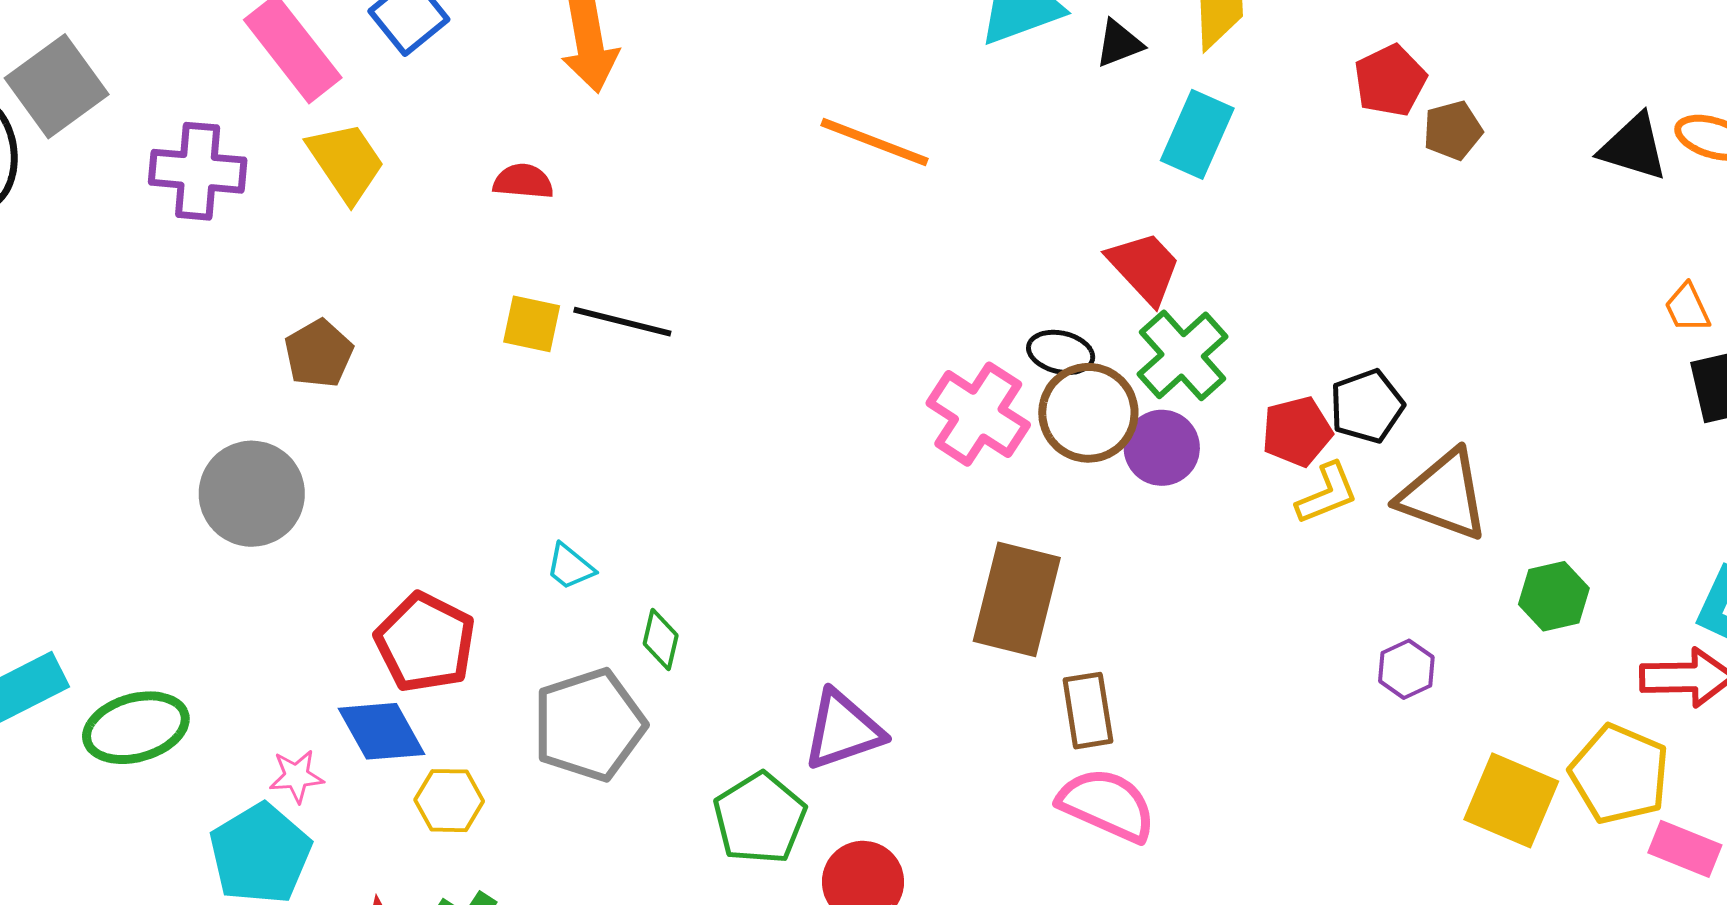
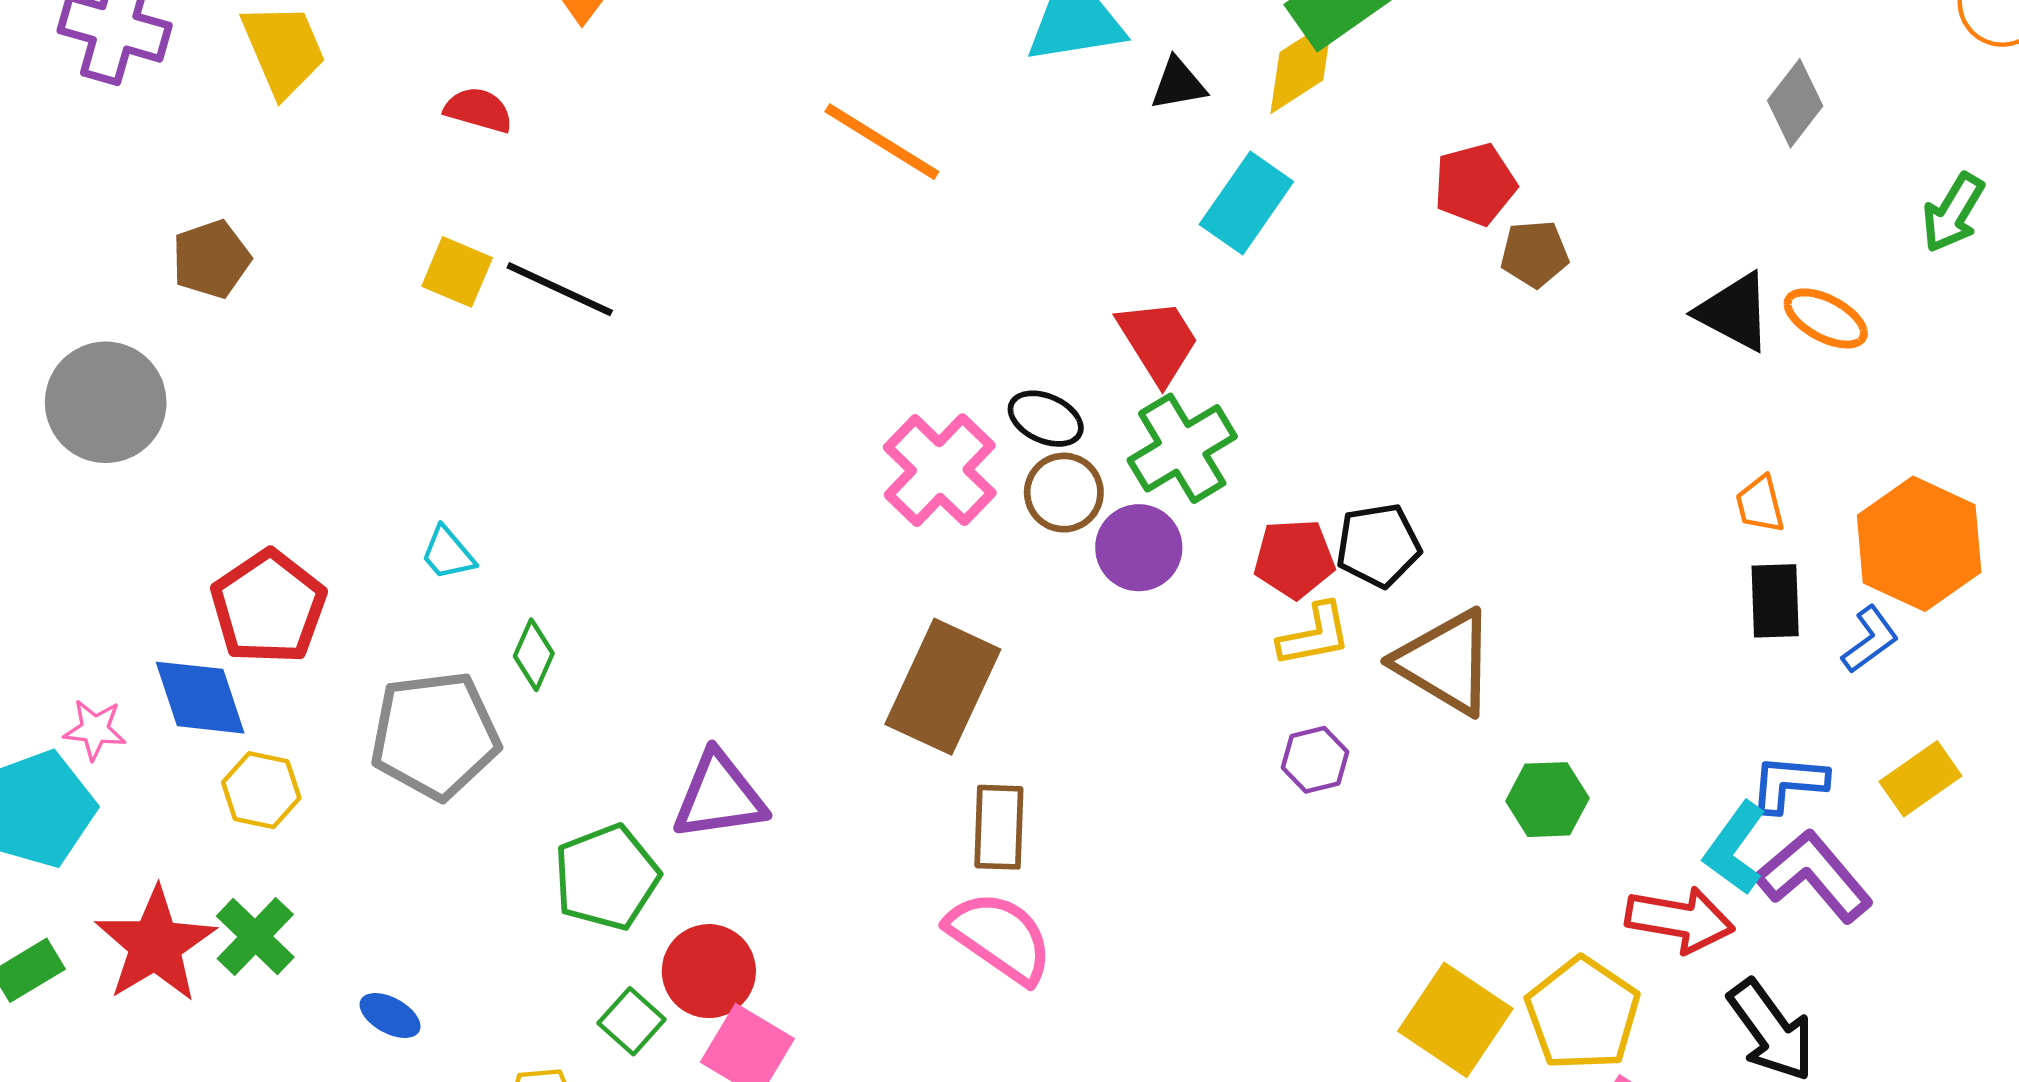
brown circle: (1088, 413) -> (1064, 493), size x0.7
purple hexagon: (1406, 669) -> (1315, 760), moved

